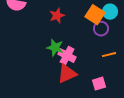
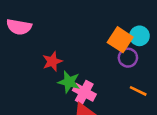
red star: (57, 16) -> (52, 61), moved
orange line: (109, 55) -> (138, 91), turned 40

